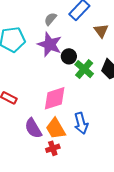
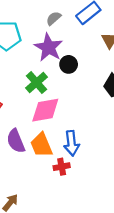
green cross: (84, 69) -> (37, 83), moved
red cross: (53, 148) -> (62, 167), moved

